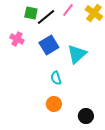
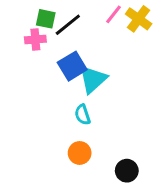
pink line: (68, 10) -> (113, 14), moved
pink cross: (17, 39) -> (35, 39), moved, turned -32
cyan triangle: (77, 54) -> (93, 79), moved

